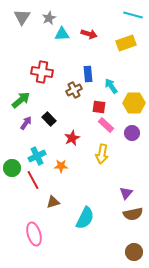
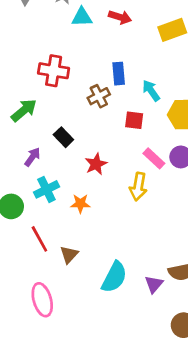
purple arrow: (26, 123) -> (32, 157), moved
pink rectangle: (106, 125) -> (154, 158), moved
red line: (33, 180) -> (39, 239), moved
purple triangle: (126, 193) -> (154, 284), moved
brown triangle: (53, 202) -> (69, 254), turned -32

